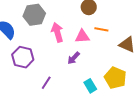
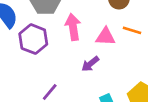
purple hexagon: (23, 57) -> (33, 39), moved

